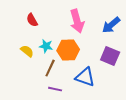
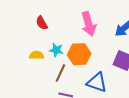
yellow semicircle: (27, 51) -> (36, 55), turned -40

